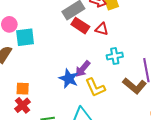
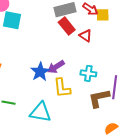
cyan cross: (115, 56) -> (88, 73), moved
brown L-shape: (135, 86) -> (99, 98), turned 110

